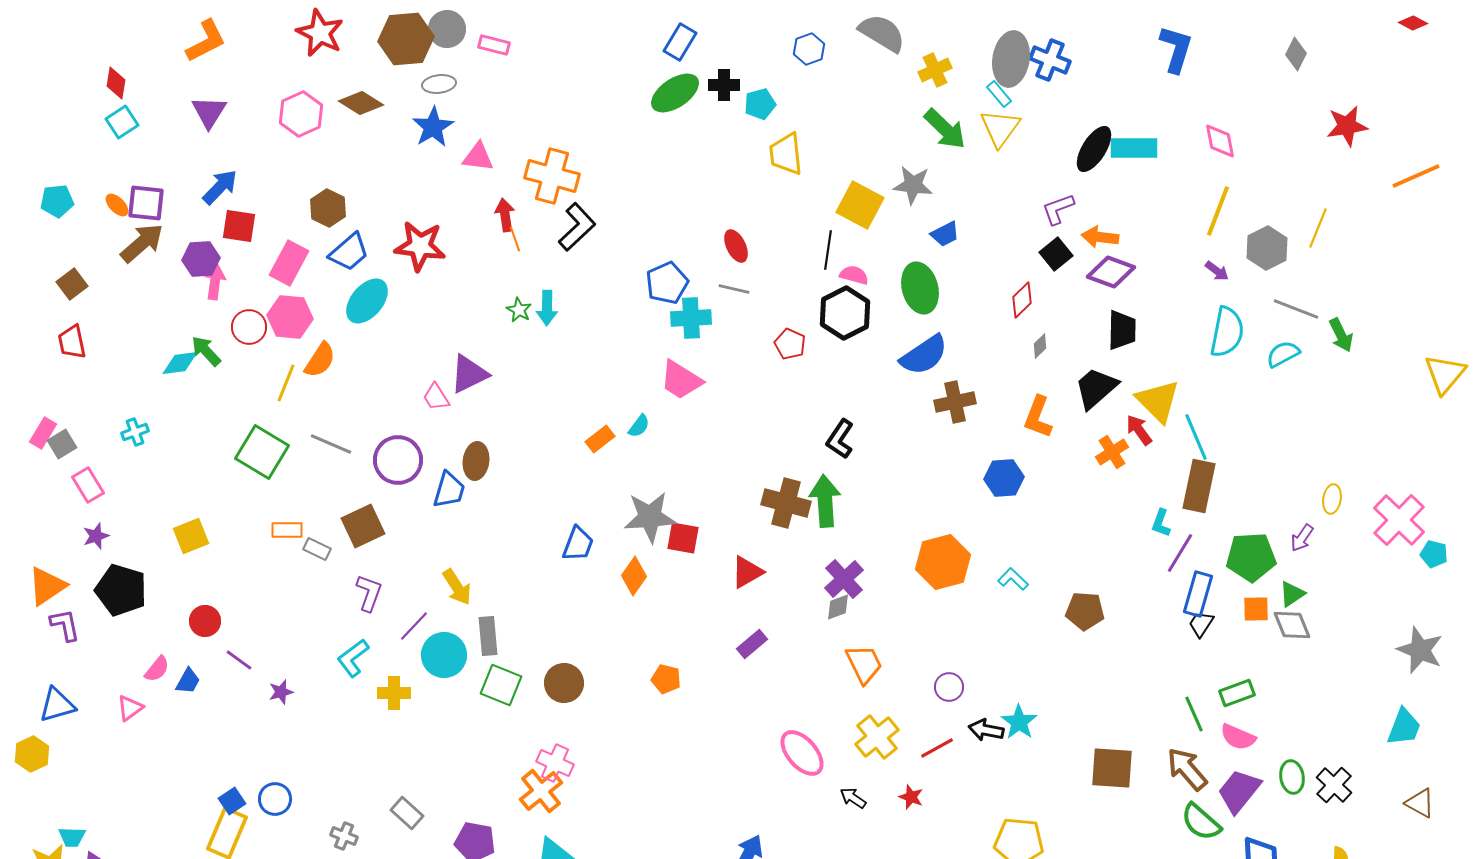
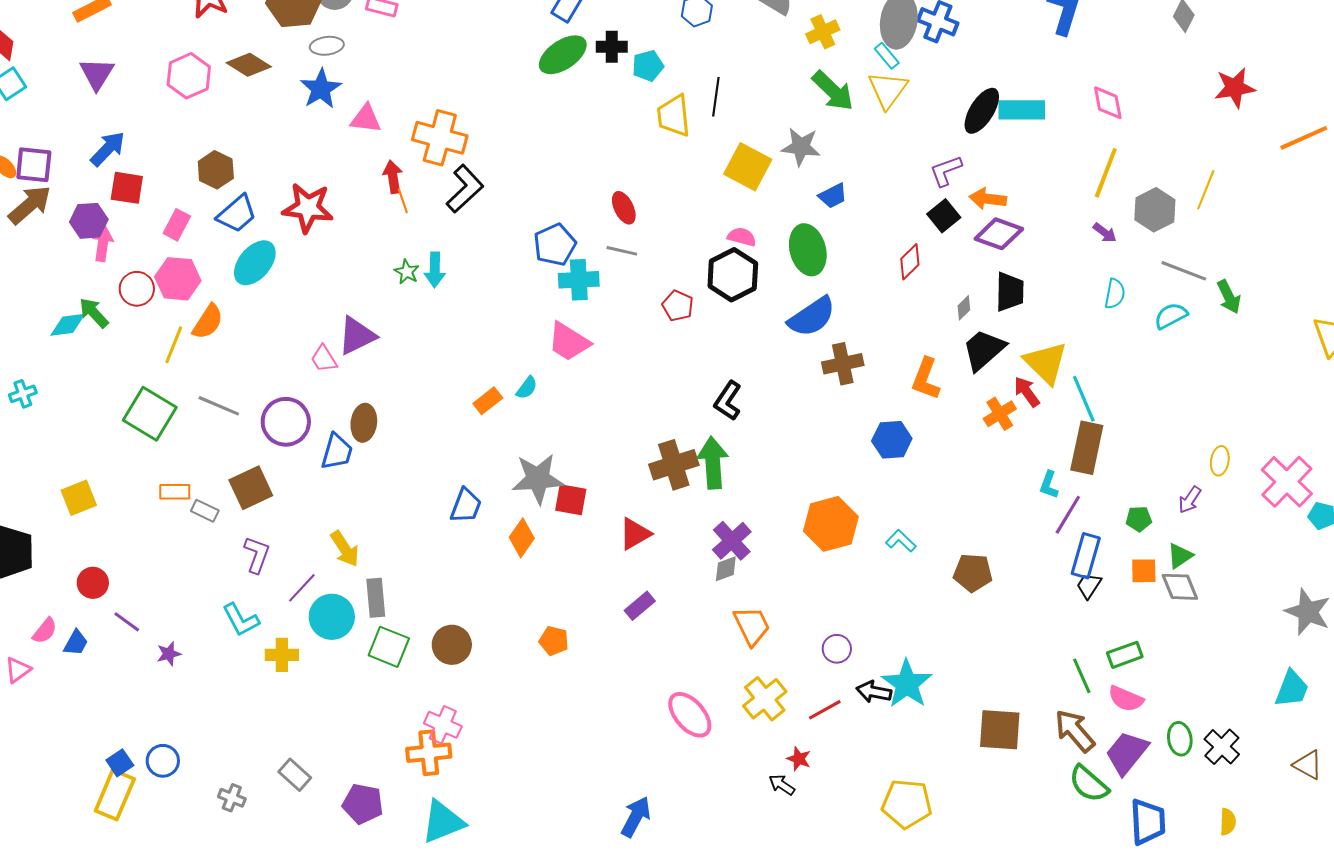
black line: (828, 250) -> (716, 97), moved
pink rectangle: (289, 263) -> (177, 225), size x0.7
cyan semicircle: (1227, 332) -> (1115, 294), size x0.6
gray diamond: (1040, 346) -> (964, 308), moved
brown cross: (786, 503) -> (674, 465), turned -33
green pentagon: (1251, 557) -> (1139, 519), size x0.5
cyan L-shape: (353, 658) -> (241, 620), turned -81
cyan star: (1019, 722) -> (907, 684), size x1.4
orange cross: (541, 791) -> (429, 753), turned 33
black arrow: (853, 798) -> (782, 785), moved

